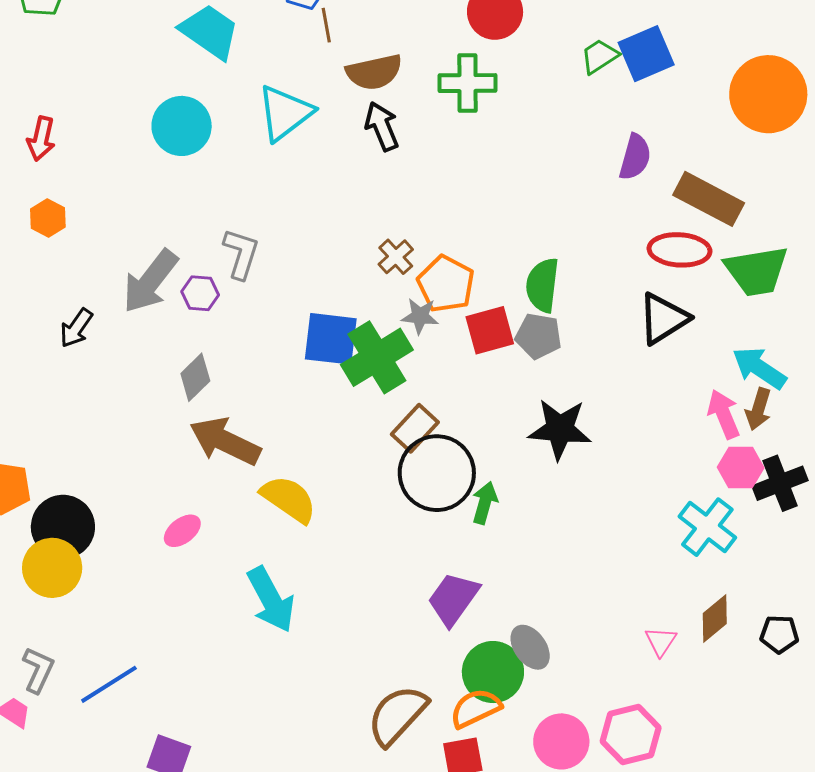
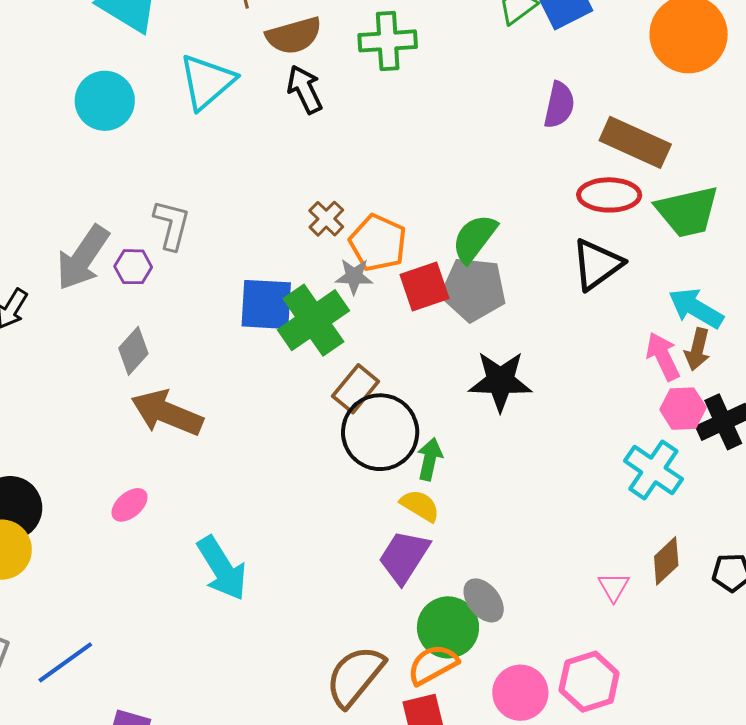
green semicircle: (542, 285) -> (474, 238), turned 34
gray pentagon: (538, 336) -> (473, 289), size x1.4
yellow semicircle: (289, 499) -> (420, 506), moved, size x0.7

